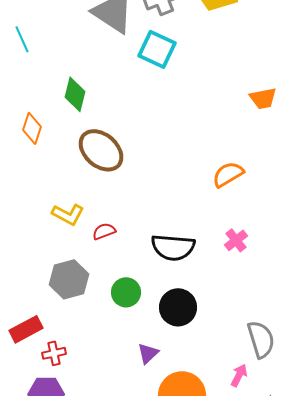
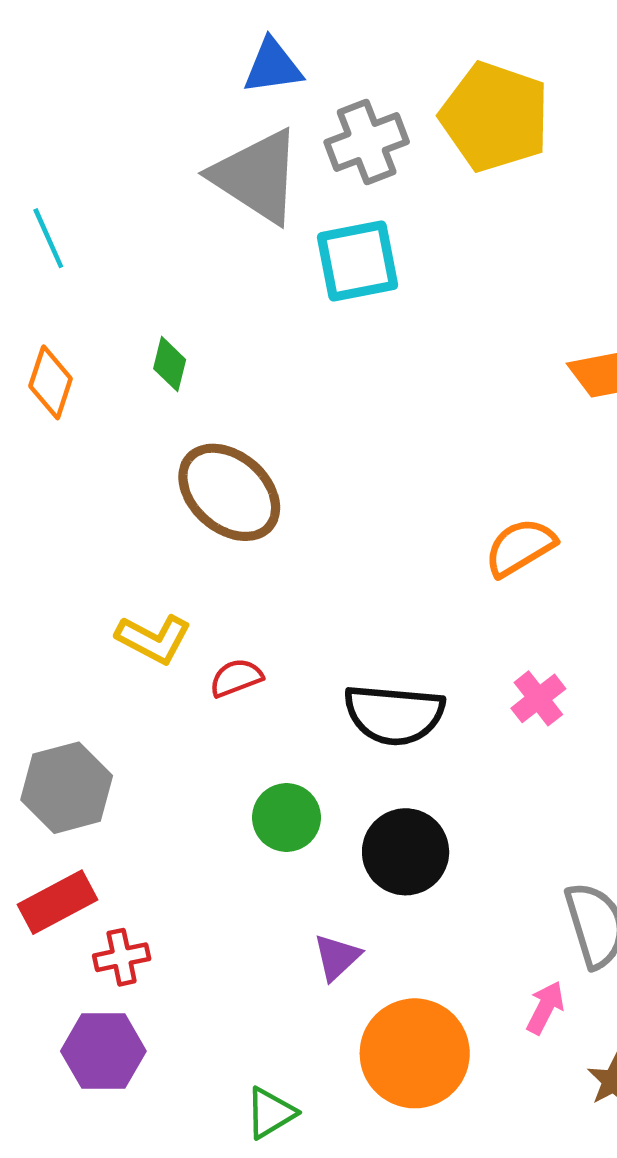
cyan square: (157, 49) -> (357, 261), turned -36
green diamond: (75, 94) -> (170, 364), size x0.7
orange diamond: (32, 128) -> (51, 382), moved
gray hexagon: (69, 279) -> (67, 788), moved

